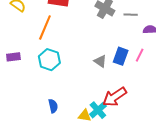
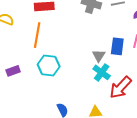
gray triangle: (100, 61) -> (99, 56), turned 40
cyan cross: (98, 110) -> (102, 72), moved

